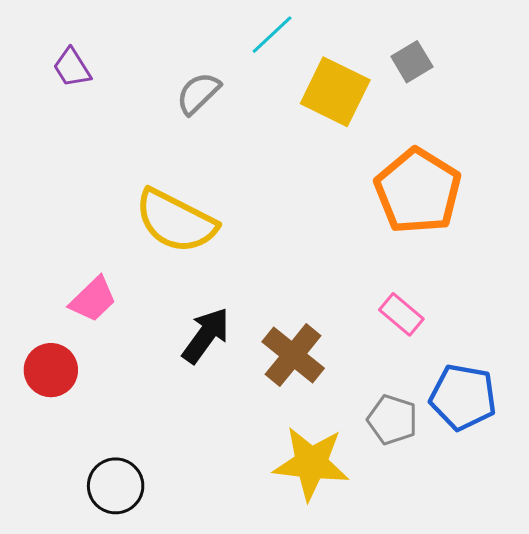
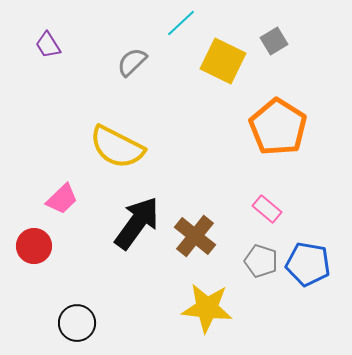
black arrow: (206, 335) -> (137, 223), size x1.4
gray pentagon: (392, 420) -> (261, 261), moved

